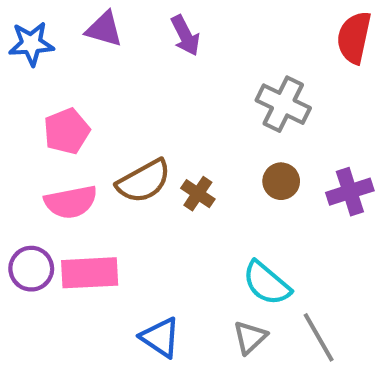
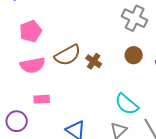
purple circle: (31, 269) -> (17, 121), moved
pink rectangle: (90, 273) -> (42, 99), size x0.6

